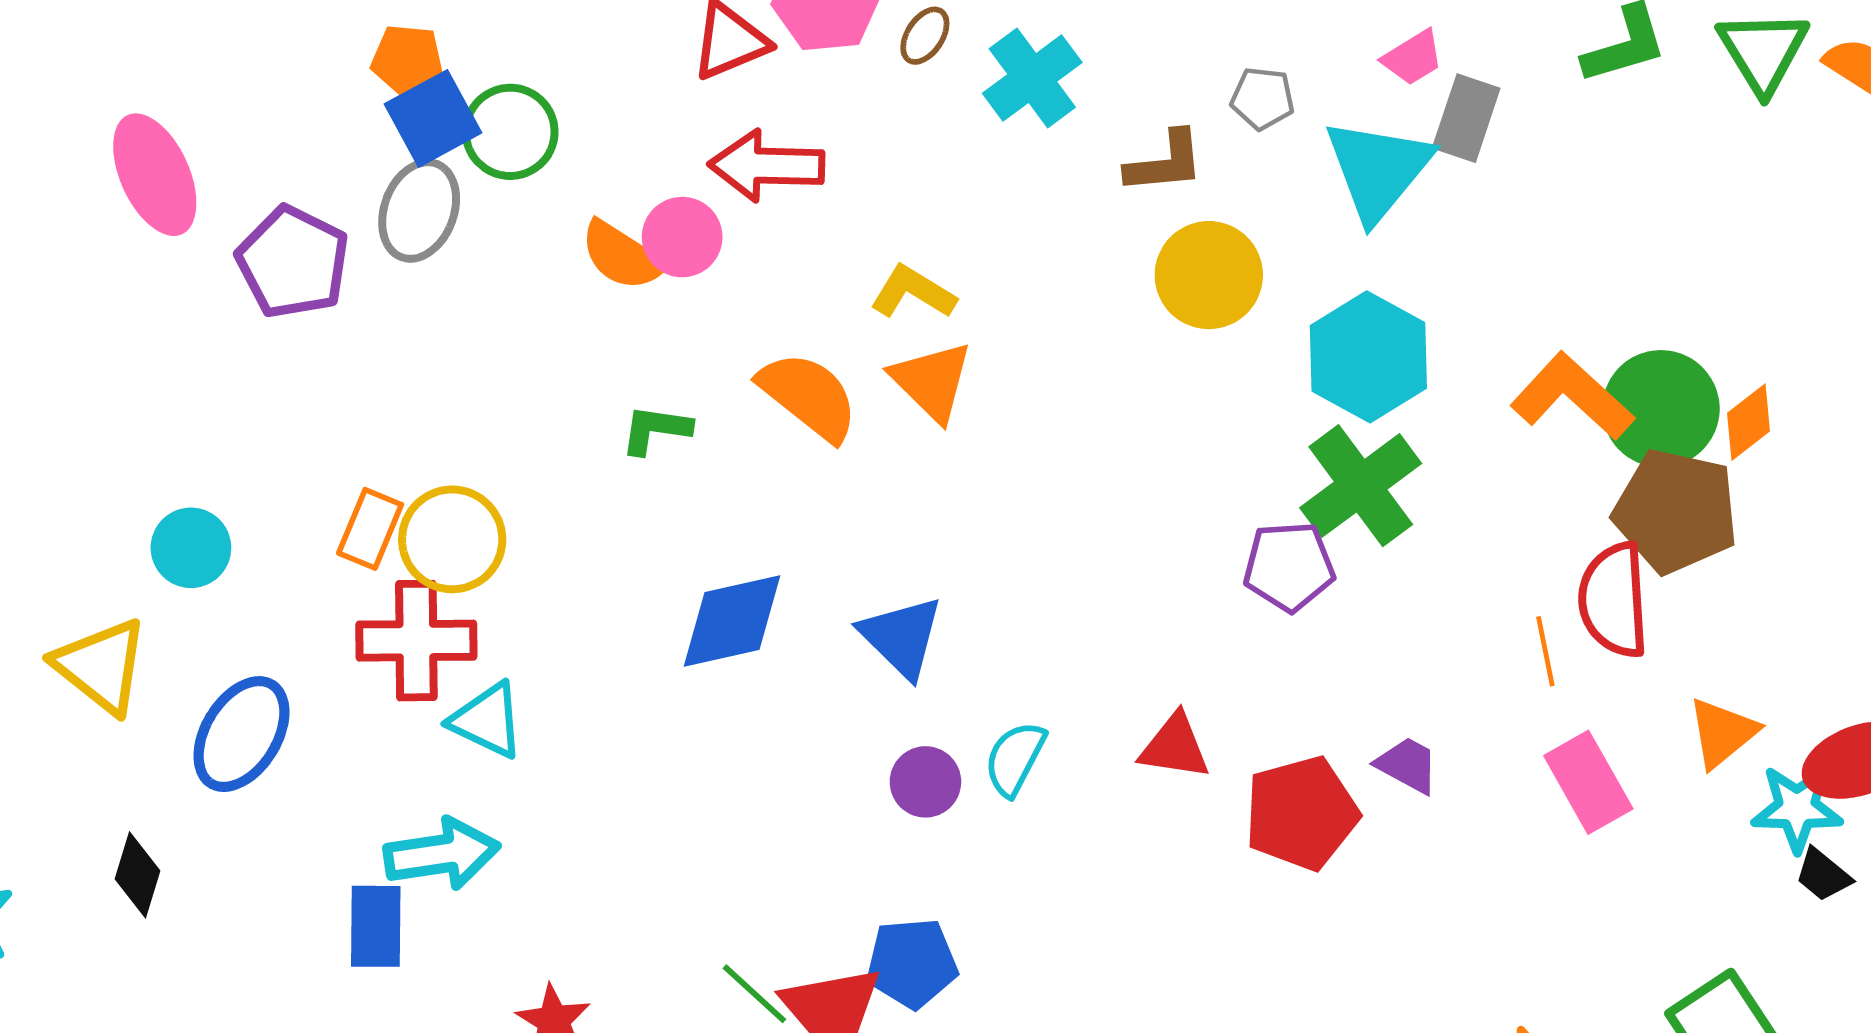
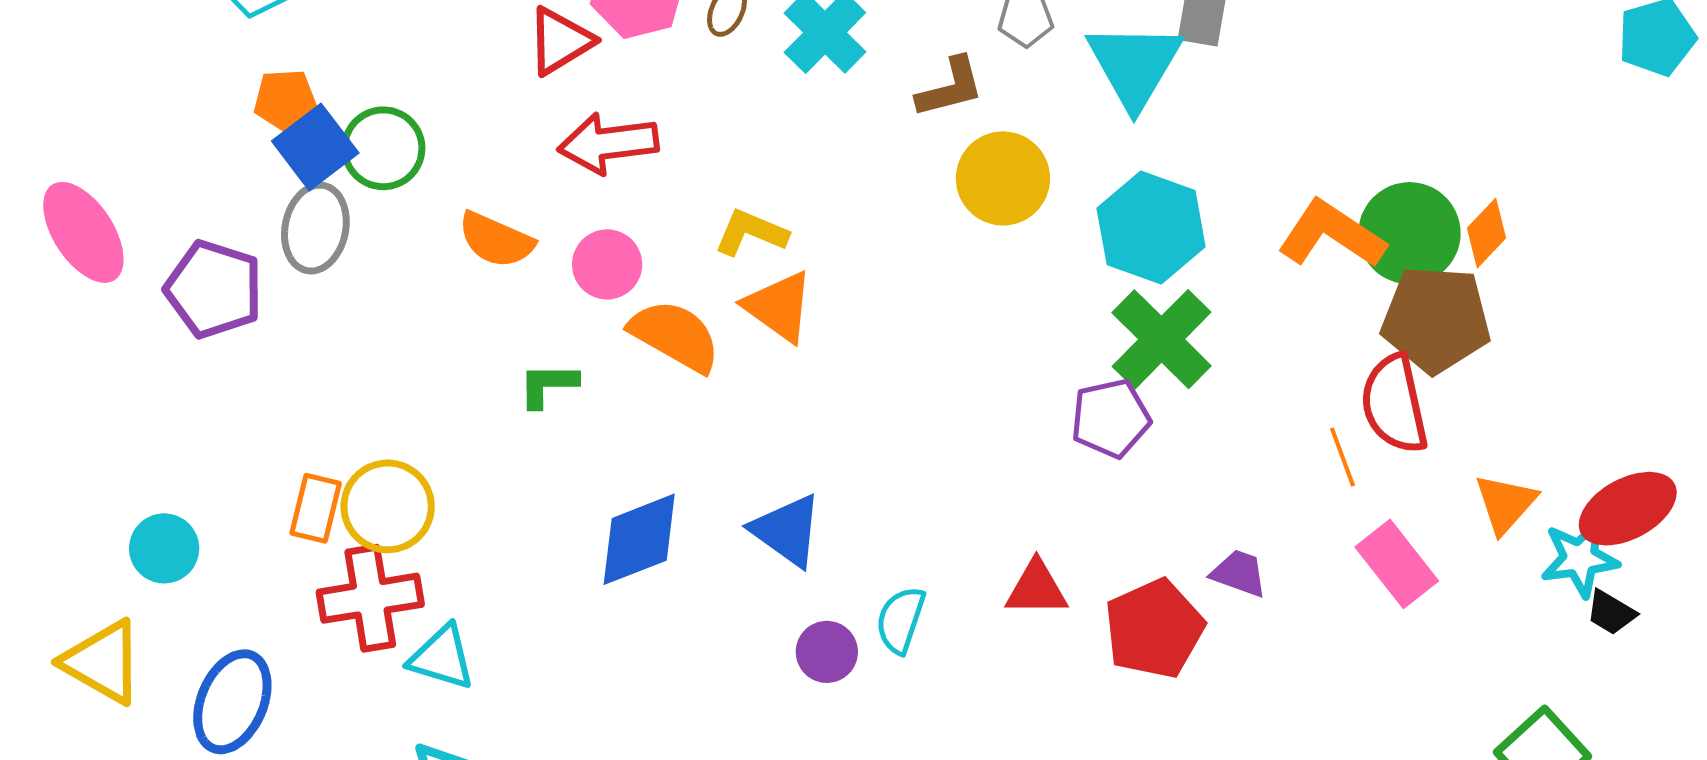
pink circle: (682, 237) -> (607, 264), moved

